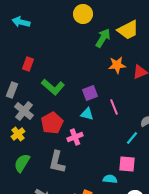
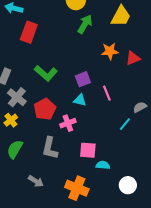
yellow trapezoid: (128, 30) -> (121, 16), turned -35
green arrow: (103, 38) -> (85, 24), moved
red rectangle: (28, 64) -> (29, 32), moved, size x1.5
pink square: (127, 164) -> (88, 150), moved

